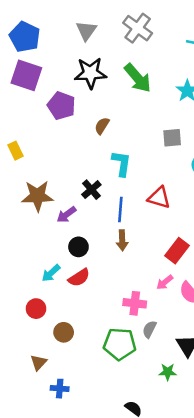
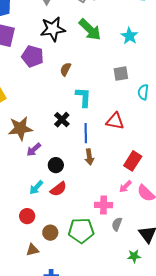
purple arrow: (66, 215) -> (34, 150), moved
green pentagon: (120, 344) -> (81, 231), moved
brown triangle: (39, 362) -> (32, 250), moved, turned 40

